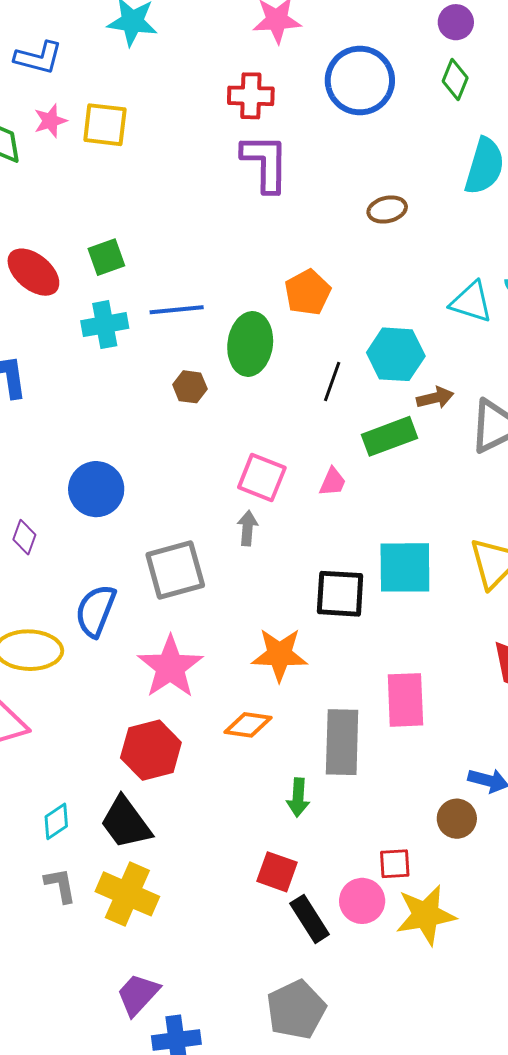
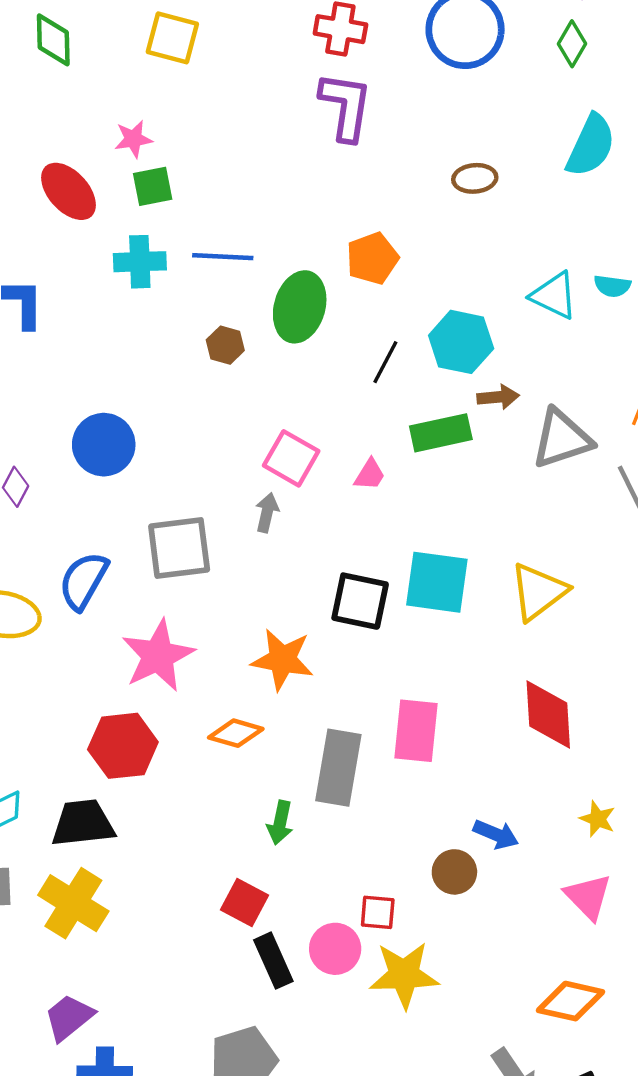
pink star: (50, 121) -> (133, 139), moved
black trapezoid: (126, 823) -> (83, 823), turned 112

